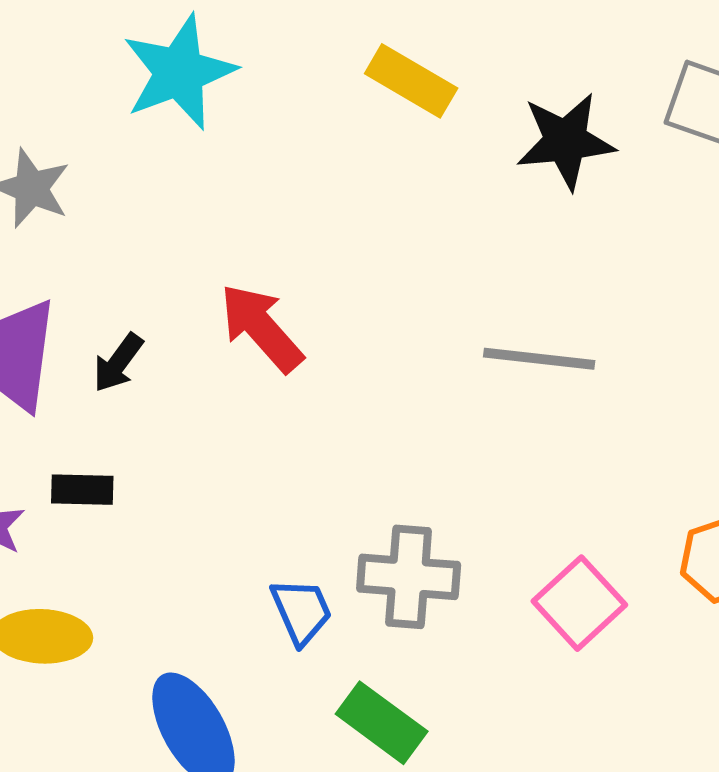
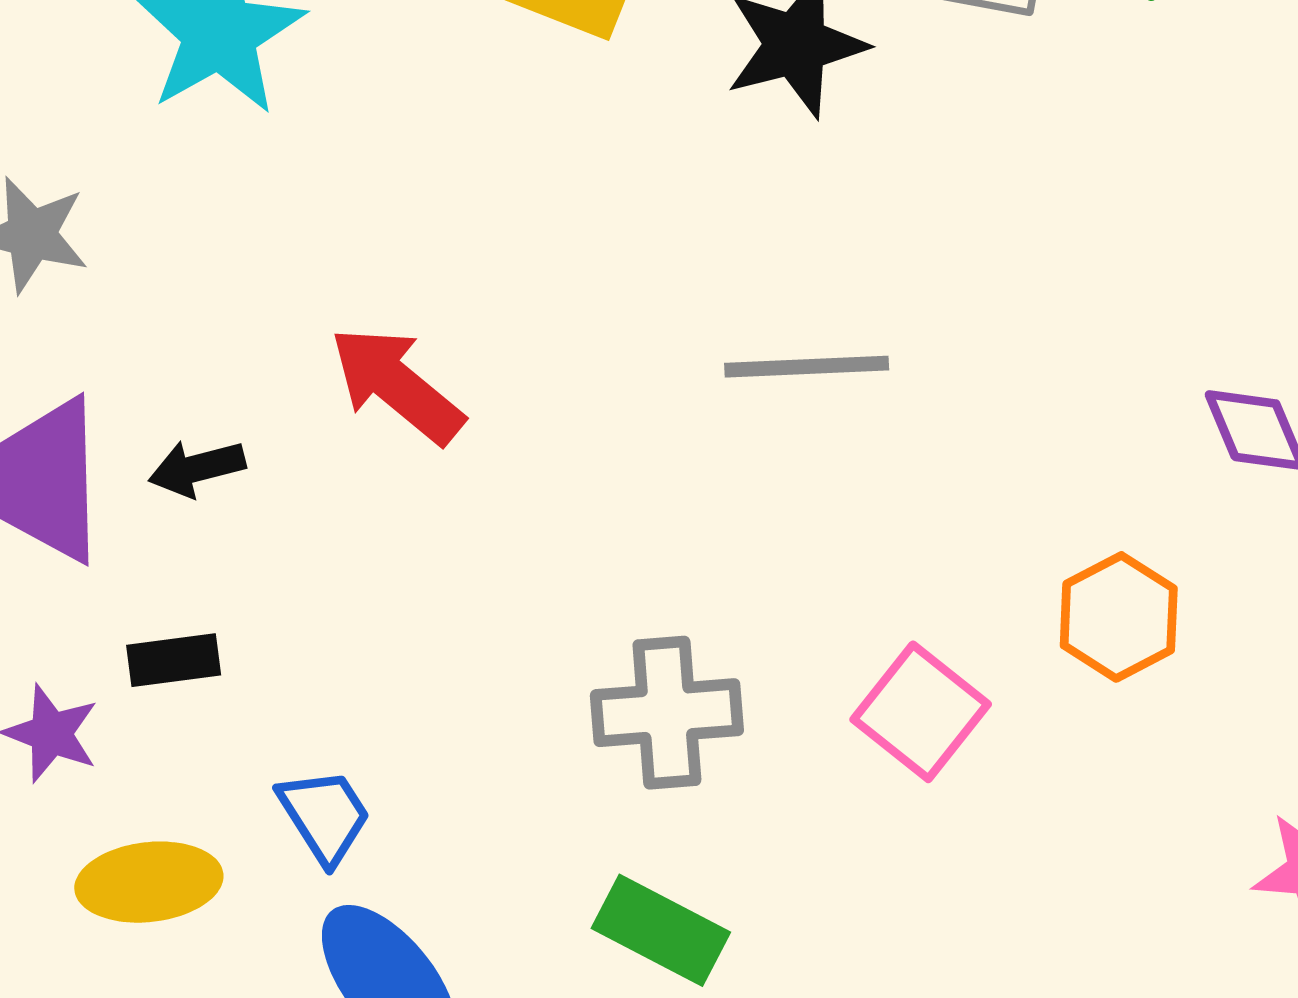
black arrow: (118, 363) -> (197, 468), turned 48
blue trapezoid: (301, 611) -> (325, 816), moved

